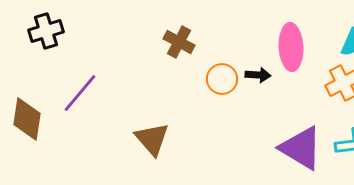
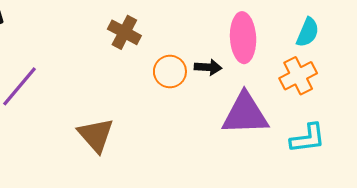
purple triangle: (301, 148) -> (245, 114), moved, turned -33

